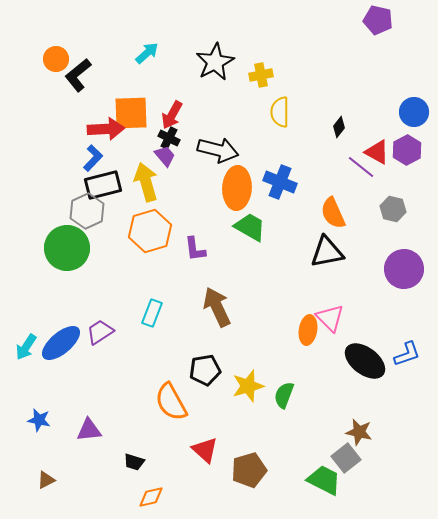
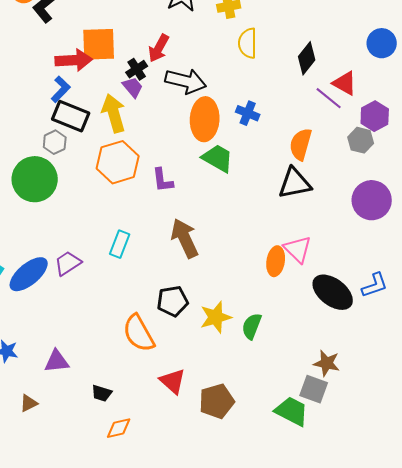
red arrow: (172, 115) -> (159, 48), moved
black diamond: (339, 127) -> (307, 58), size x1.5
black cross: (169, 138) -> (137, 69), turned 30
purple hexagon: (407, 150) -> (375, 116), moved
blue cross: (280, 182) -> (248, 113), size x0.7
black rectangle: (103, 185) -> (71, 116), turned 36
gray hexagon: (87, 211) -> (55, 142), size x0.7
orange semicircle: (333, 213) -> (301, 144), turned 40
gray square: (346, 458) -> (314, 389), turned -32
brown triangle: (46, 480) -> (29, 403), moved

